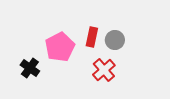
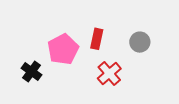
gray circle: (115, 40) -> (140, 42), moved

